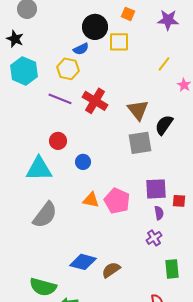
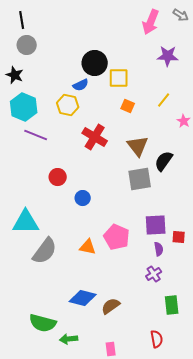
orange square: (128, 14) -> (128, 106), moved
purple line: (60, 99) -> (36, 135), moved
cyan triangle: (39, 169) -> (26, 222), moved
orange triangle: (91, 200) -> (88, 247), moved

